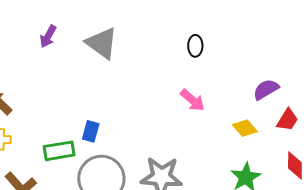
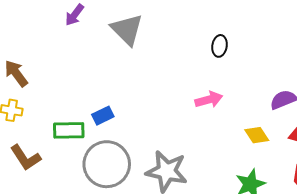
pink arrow: (193, 100) -> (209, 100), turned -64
blue rectangle: (91, 131) -> (103, 116), turned 40

